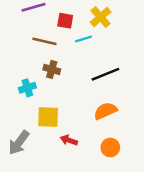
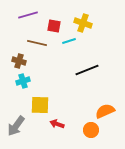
yellow cross: (101, 17) -> (83, 23), turned -30
brown cross: (52, 69) -> (19, 61), moved
orange semicircle: (105, 111) -> (105, 111), moved

